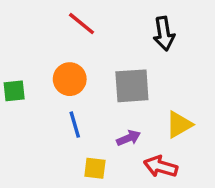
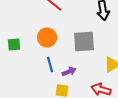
purple arrow: (129, 138) -> (69, 71), moved

